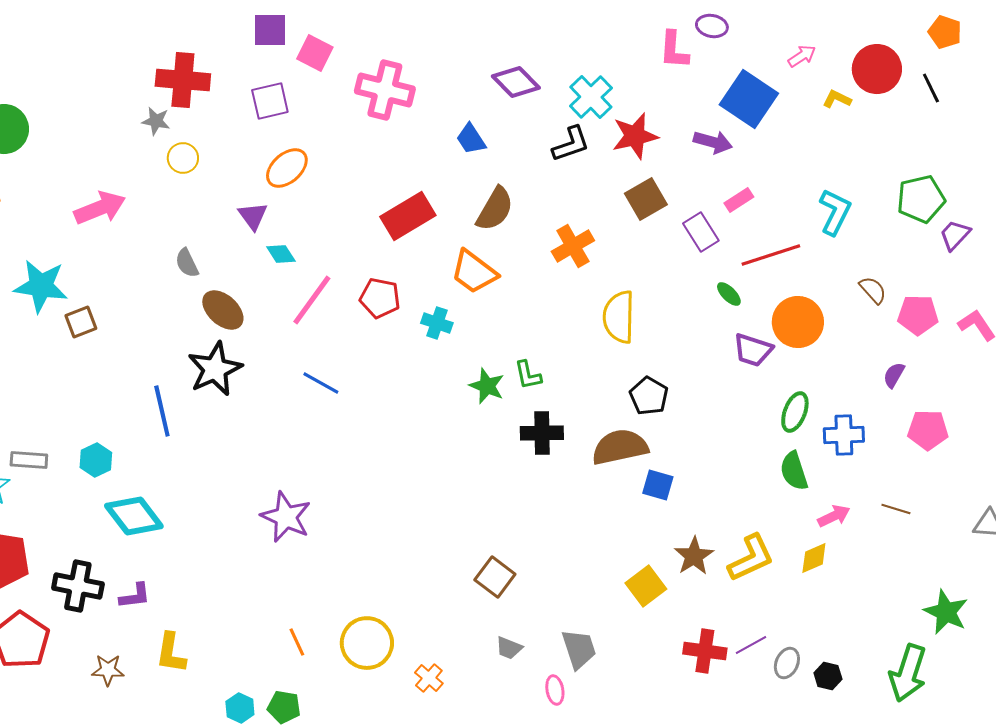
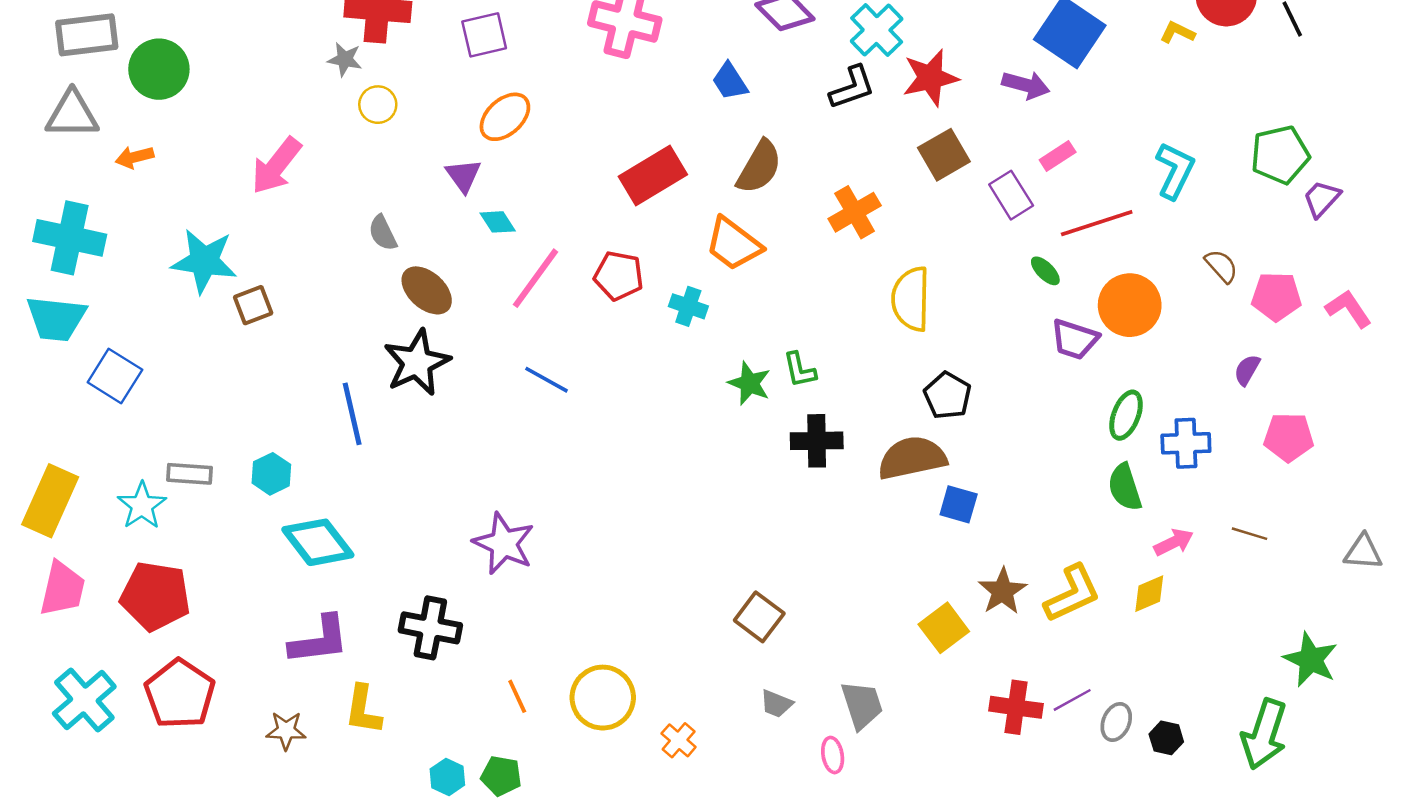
pink arrow: (100, 208) -> (276, 166), turned 150
black cross: (78, 586) -> (430, 628), moved
purple L-shape: (135, 596) -> (319, 640), size x1.6

